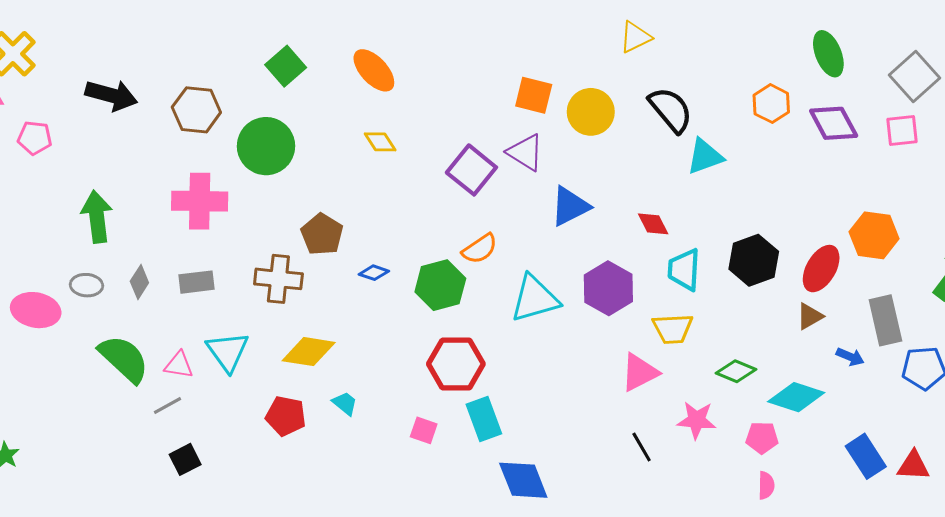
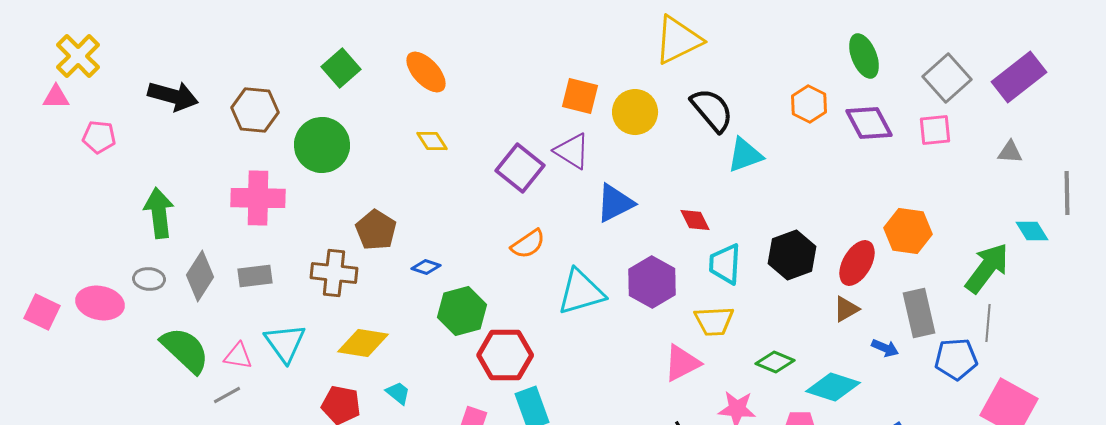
yellow triangle: (635, 37) -> (678, 40), size x1.6
gray diamond: (139, 282) -> (200, 276), size x1.5
green hexagon: (440, 285) -> (462, 311), moved

